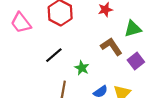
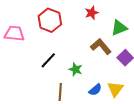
pink trapezoid: (21, 23) -> (14, 34), turned 140

